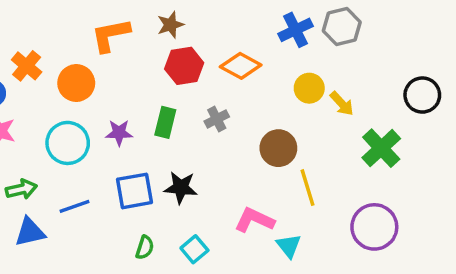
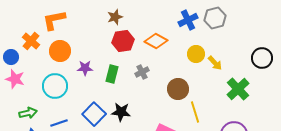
orange L-shape: (110, 35) -> (54, 20), moved
purple star: (119, 133) -> (85, 68), moved
blue square: (134, 191) -> (94, 114), turned -35

